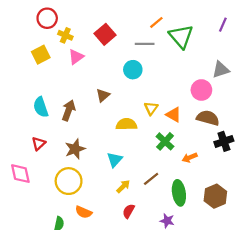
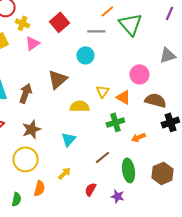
pink circle: (201, 90) -> (139, 74), moved
brown triangle: (103, 95) -> (57, 79), size x1.5
green cross: (165, 141) -> (115, 122), turned 30
yellow arrow: (123, 186) -> (64, 173), moved
red semicircle: (129, 211) -> (90, 189), moved
orange semicircle: (84, 212) -> (39, 188), turned -98

